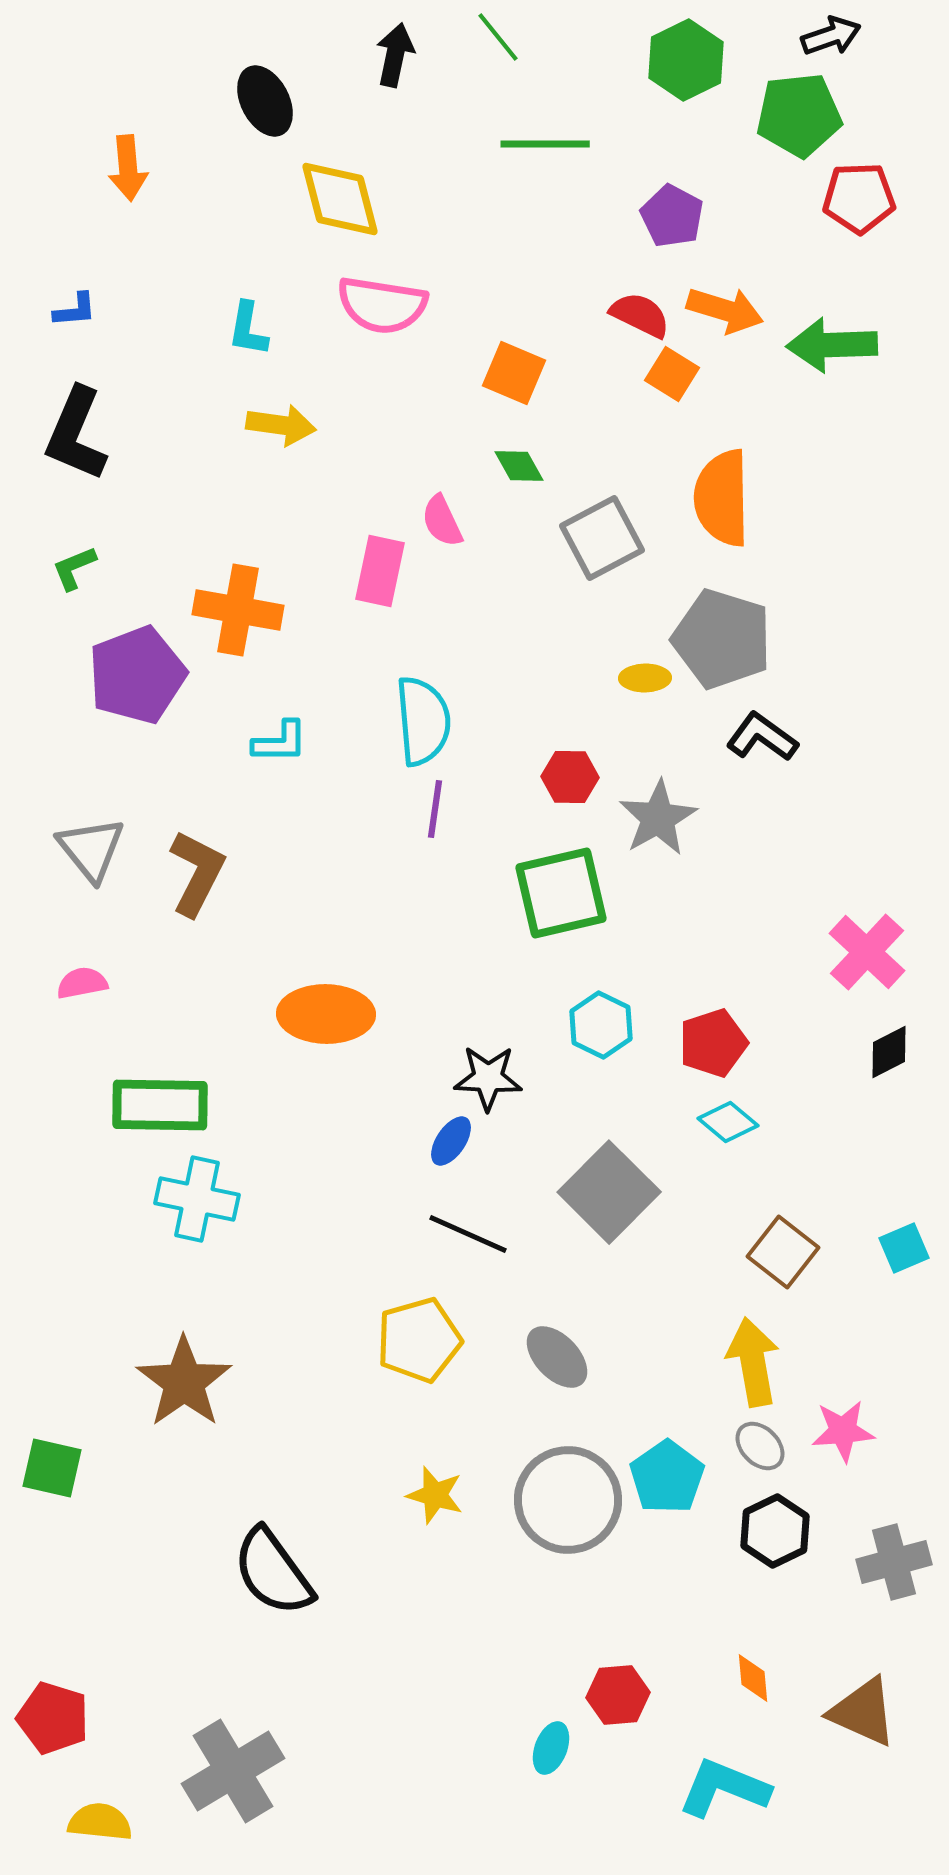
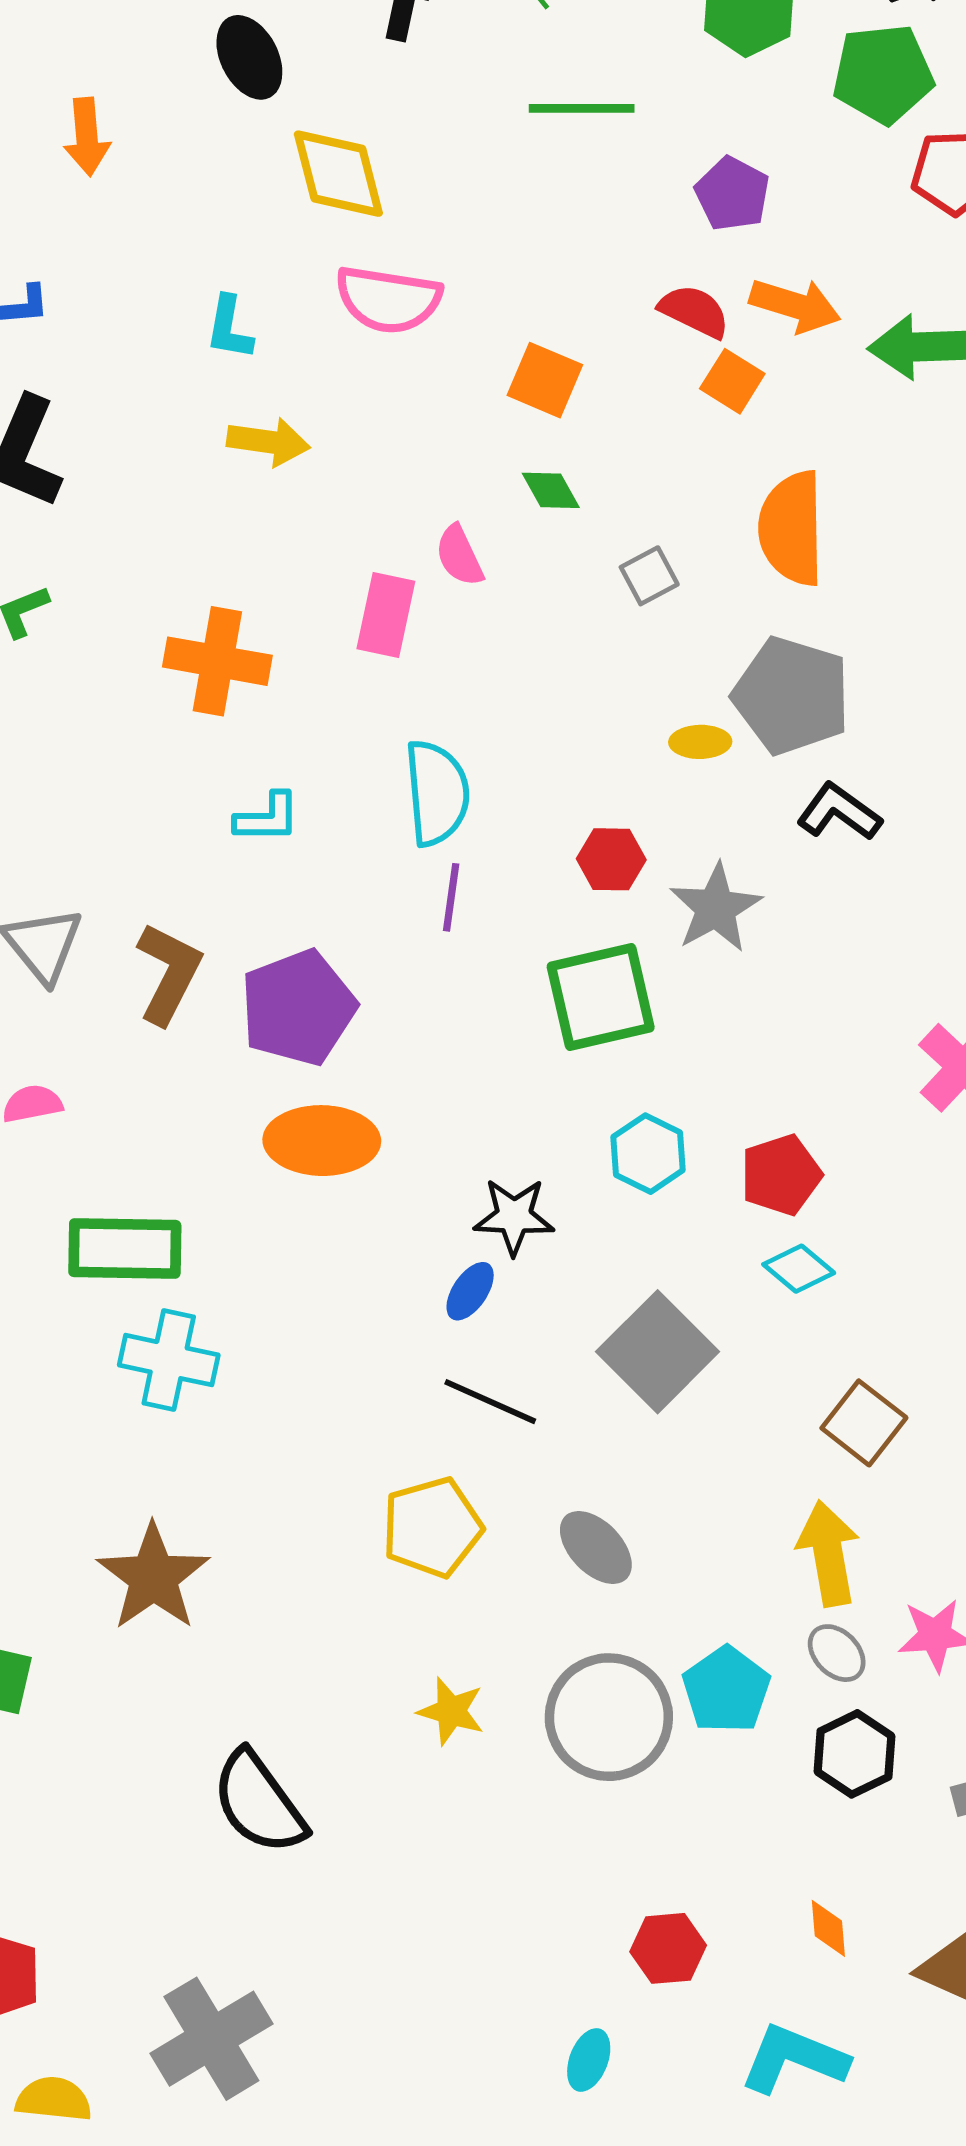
gray square: (602, 538) -> (649, 576), size x0.6
purple pentagon: (137, 675) -> (298, 1008), moved
cyan ellipse: (551, 1748) -> (589, 2060), moved

